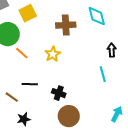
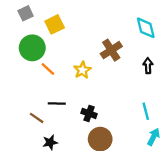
cyan diamond: (97, 16) -> (146, 28), moved
brown cross: (66, 25) -> (111, 50), moved, turned -30
cyan line: (103, 74) -> (146, 111), moved

